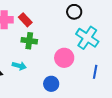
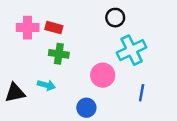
red rectangle: (25, 20) -> (54, 28), turned -32
cyan cross: (87, 38) -> (132, 50), turned 30

